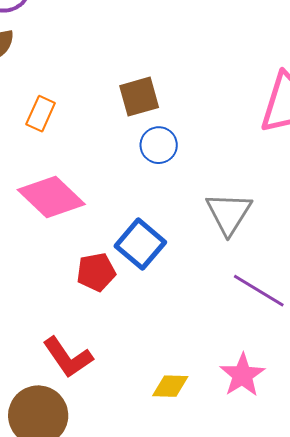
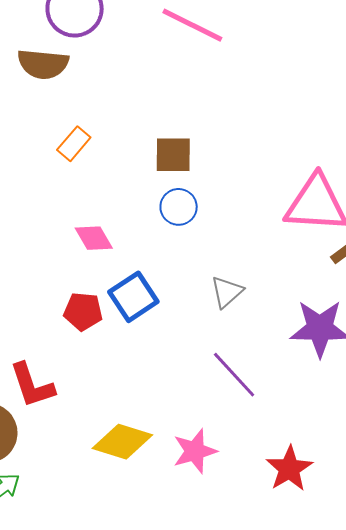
pink diamond: (51, 197) -> (94, 238), moved, size x0.6
gray triangle: (229, 213) -> (227, 292), size x0.7
yellow diamond: (170, 386) -> (122, 442), size x1.5

